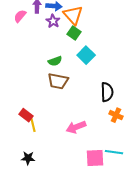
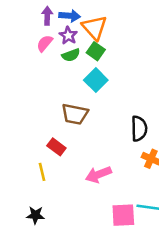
pink semicircle: (20, 16) -> (45, 43), moved
cyan square: (86, 55) -> (96, 80), moved
green semicircle: (55, 61) -> (71, 55), moved
red rectangle: (26, 115) -> (56, 147), moved

